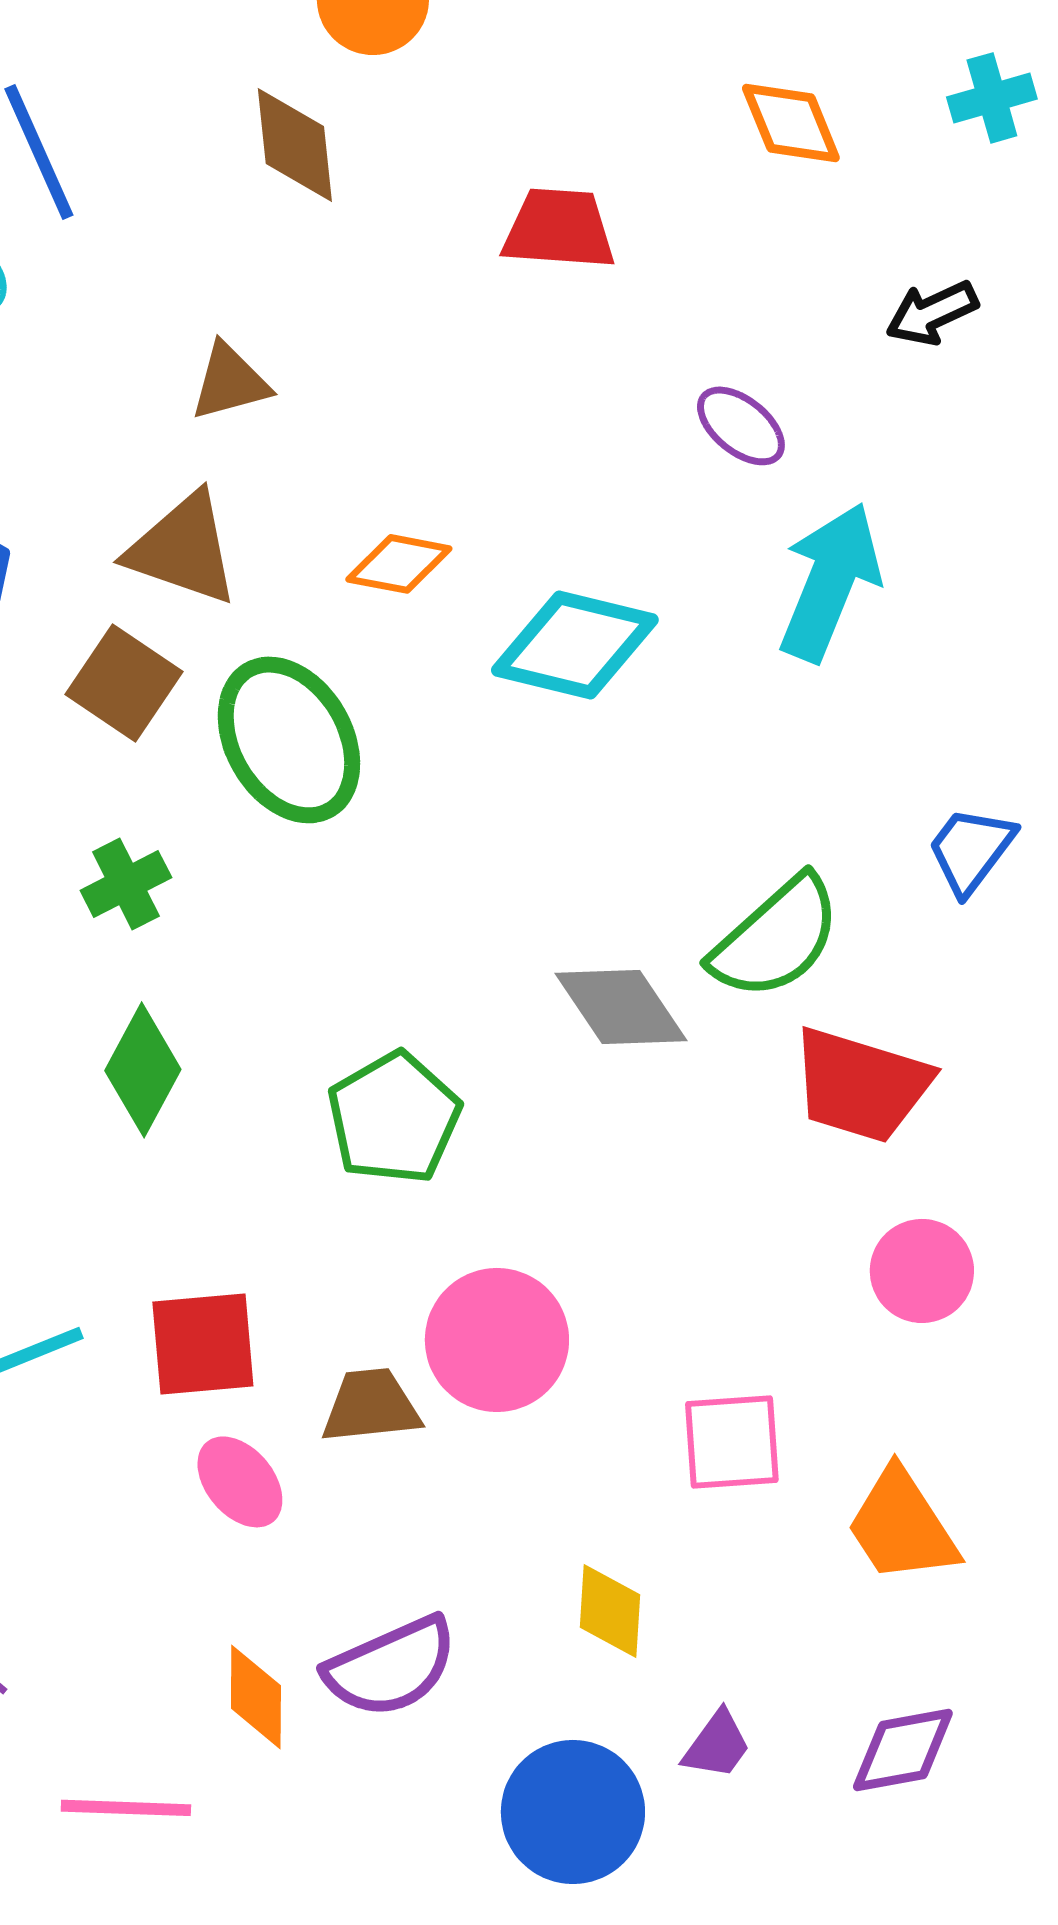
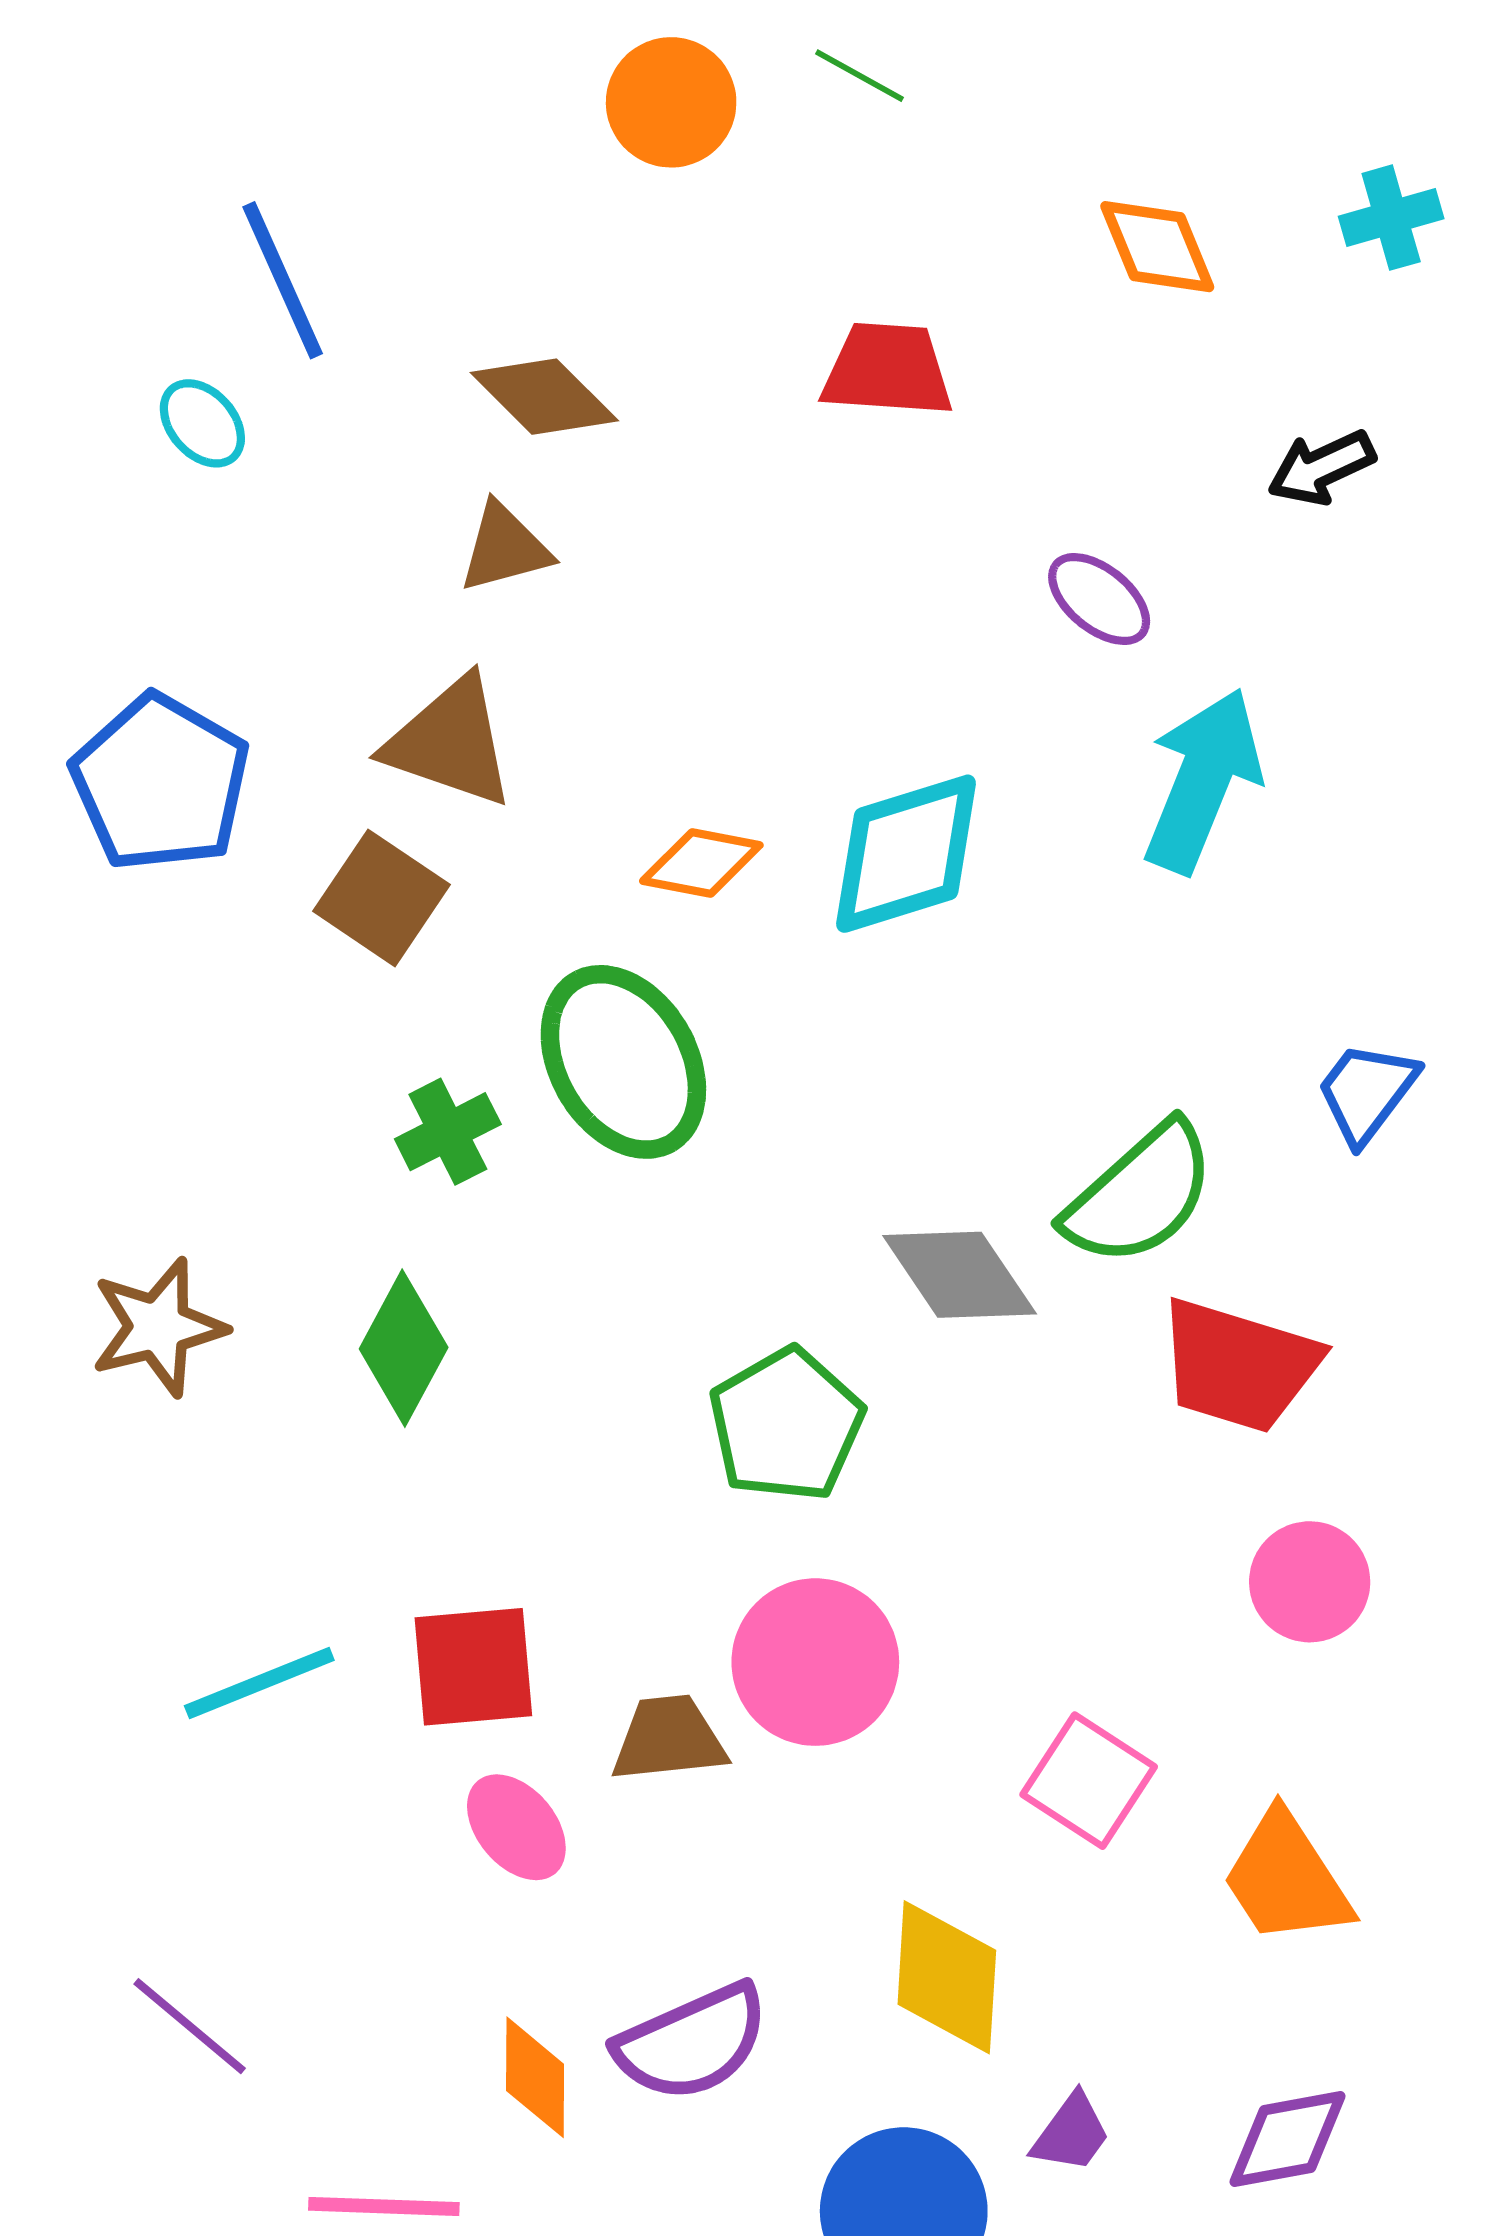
brown diamond: (295, 145) -> (544, 397), moved, turned -39
orange diamond: (399, 564) -> (701, 863), moved
cyan diamond: (575, 645) -> (906, 854), turned -31
green ellipse: (289, 740) -> (623, 1062), moved
green cross: (126, 884) -> (448, 1132), moved
green pentagon: (394, 1118) -> (786, 1425), moved
pink square: (732, 1442) -> (1089, 1781), turned 37
yellow diamond: (610, 1611) -> (947, 1977), size x1.4

